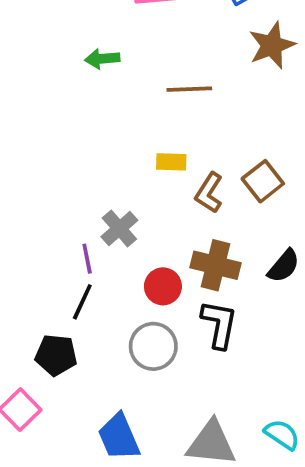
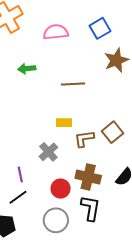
brown L-shape: (209, 193) -> (84, 139), turned 50
gray cross: (119, 229) -> (48, 152), moved
black line: (82, 302) -> (18, 197), turned 30

